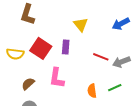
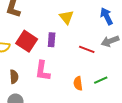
blue arrow: (121, 24) -> (107, 16), turned 90
gray arrow: (121, 62) -> (110, 41), moved
brown semicircle: (28, 84) -> (14, 77), turned 128

